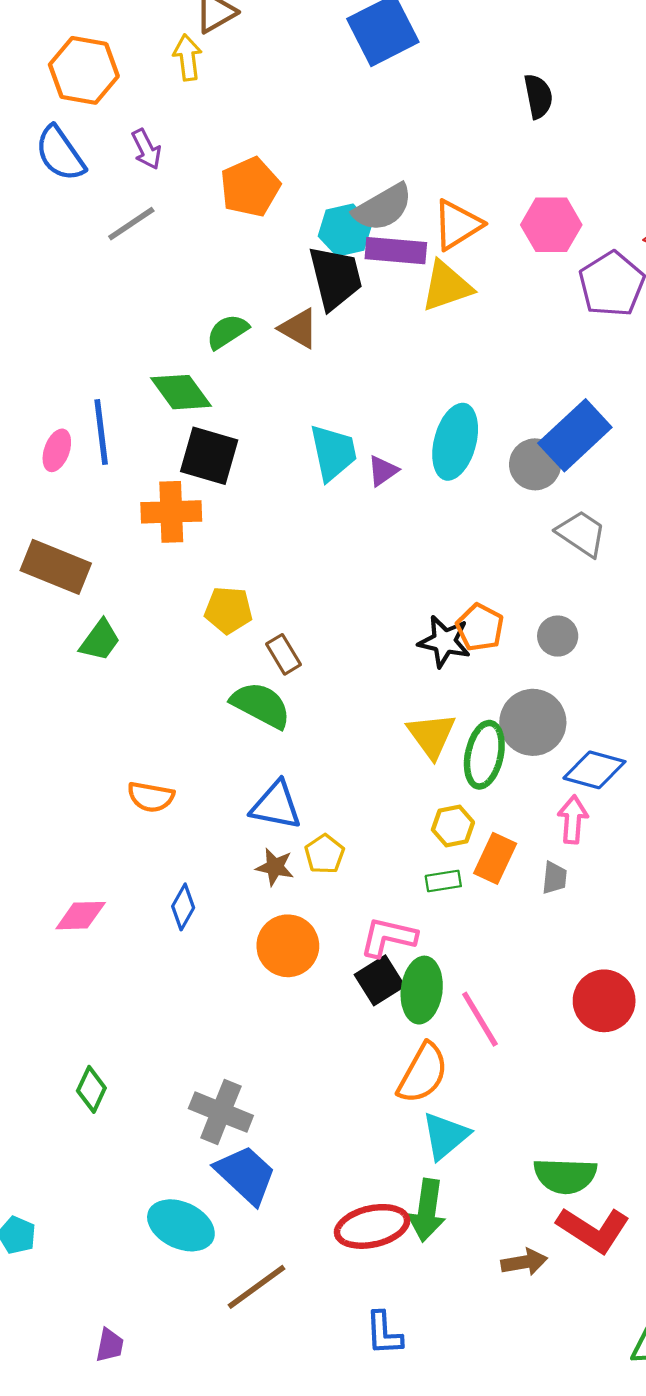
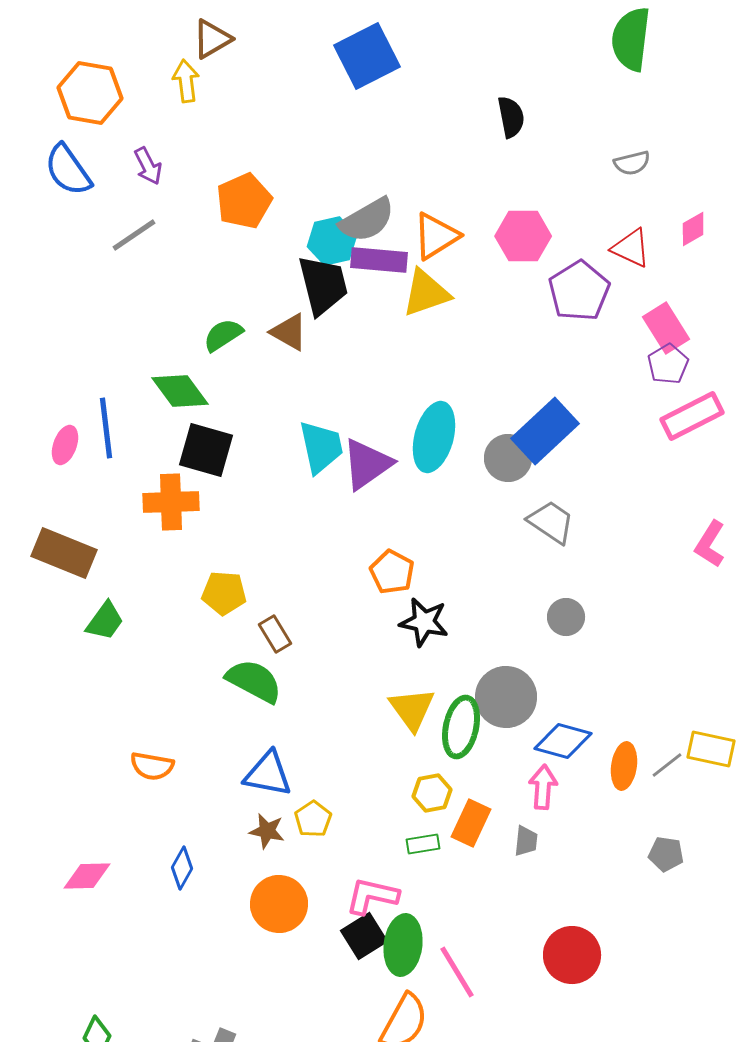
purple triangle: (383, 471) -> (367, 464), size x1.8
orange pentagon: (480, 627) -> (392, 572), moved
gray circle: (558, 636) -> (566, 617), moved

